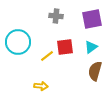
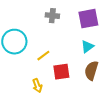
red square: (65, 47) -> (61, 72), moved
yellow arrow: (41, 86) -> (37, 86), turned 64

